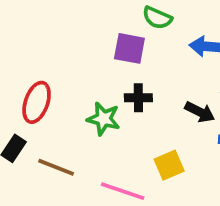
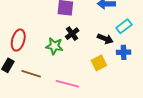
black cross: (138, 98) -> (72, 34), turned -32
yellow square: (169, 165) -> (99, 63), moved

